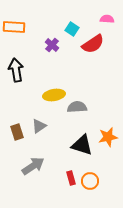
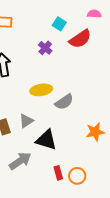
purple cross: (52, 45) -> (45, 48), moved
gray semicircle: (77, 107) -> (64, 102), turned 150
black triangle: (82, 145) -> (46, 140), moved

